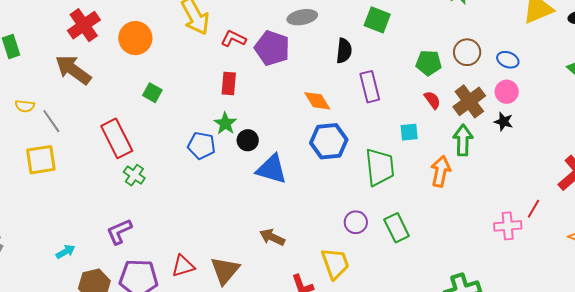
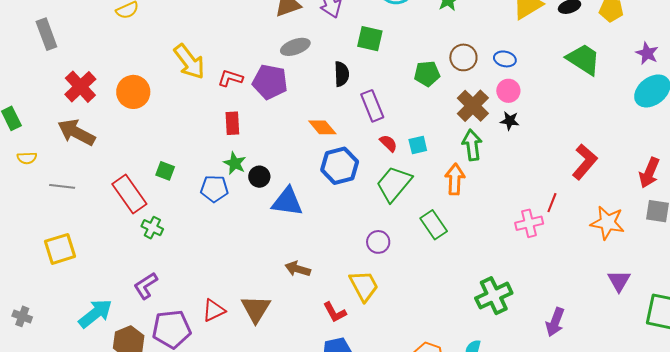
green square: (152, 93) -> (165, 171), moved
red semicircle: (432, 100) -> (388, 143), moved
yellow semicircle: (25, 106) -> (27, 158), moved
gray line: (51, 121) -> (62, 186), turned -40
yellow square: (41, 160) -> (60, 249), moved
green trapezoid: (380, 167) -> (394, 184), turned -126
green rectangle: (397, 228) -> (434, 225), moved
cyan arrow: (65, 252) -> (95, 313), size x1.8

